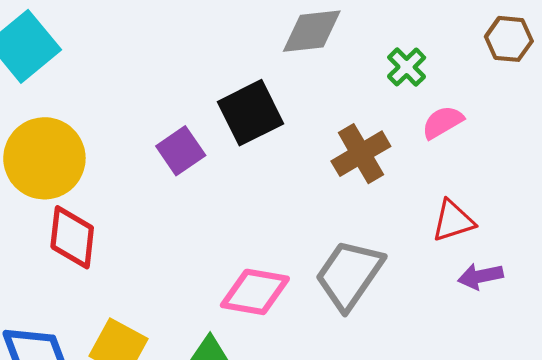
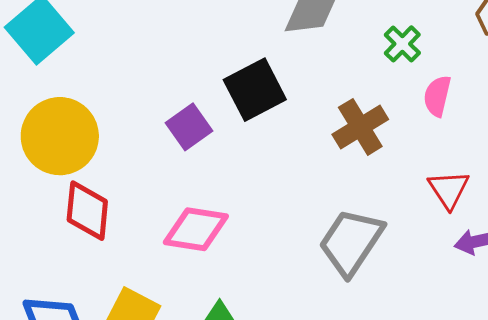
pink semicircle: (443, 122) -> (437, 96), turned -45
red triangle: (453, 221) -> (449, 189), turned -45
pink diamond: (255, 292) -> (196, 229), moved

